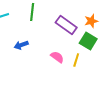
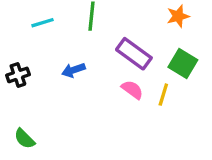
orange star: (91, 21) -> (178, 16), moved
purple rectangle: (66, 25) -> (134, 54), moved

